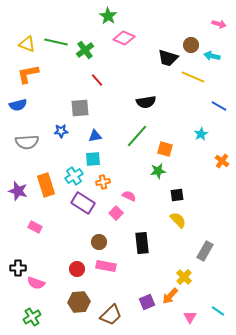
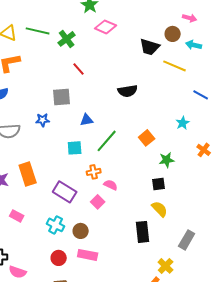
pink arrow: (219, 24) -> (190, 18), moved
blue triangle: (95, 136) -> (87, 120), moved
green line: (137, 136) -> (107, 141), moved
orange square: (165, 149) -> (147, 138), turned 35
green star: (158, 171) -> (167, 160), moved
cyan cross: (74, 176) -> (56, 225), moved, turned -30
orange cross: (103, 182) -> (94, 172), moved
black rectangle: (142, 243) -> (143, 232), moved

